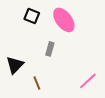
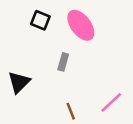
brown line: (37, 83) -> (71, 111), moved

